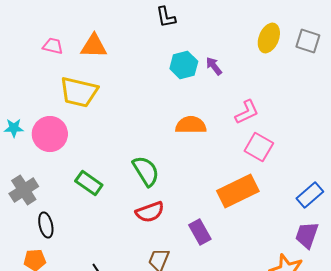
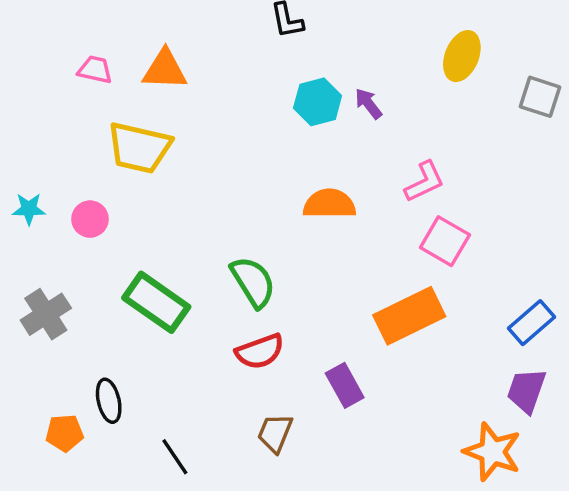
gray square: (308, 41) -> (540, 97), moved
pink circle: (50, 134) -> (90, 219), size x0.6
green rectangle: (89, 183) -> (156, 302), size x1.4
black ellipse: (46, 225) -> (109, 401), moved

